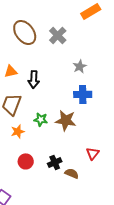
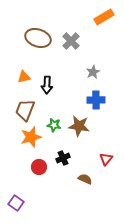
brown ellipse: (25, 32) -> (38, 38), turned -35
orange star: (18, 131) -> (31, 137), size x1.5
black cross: (55, 162) -> (63, 158), moved

